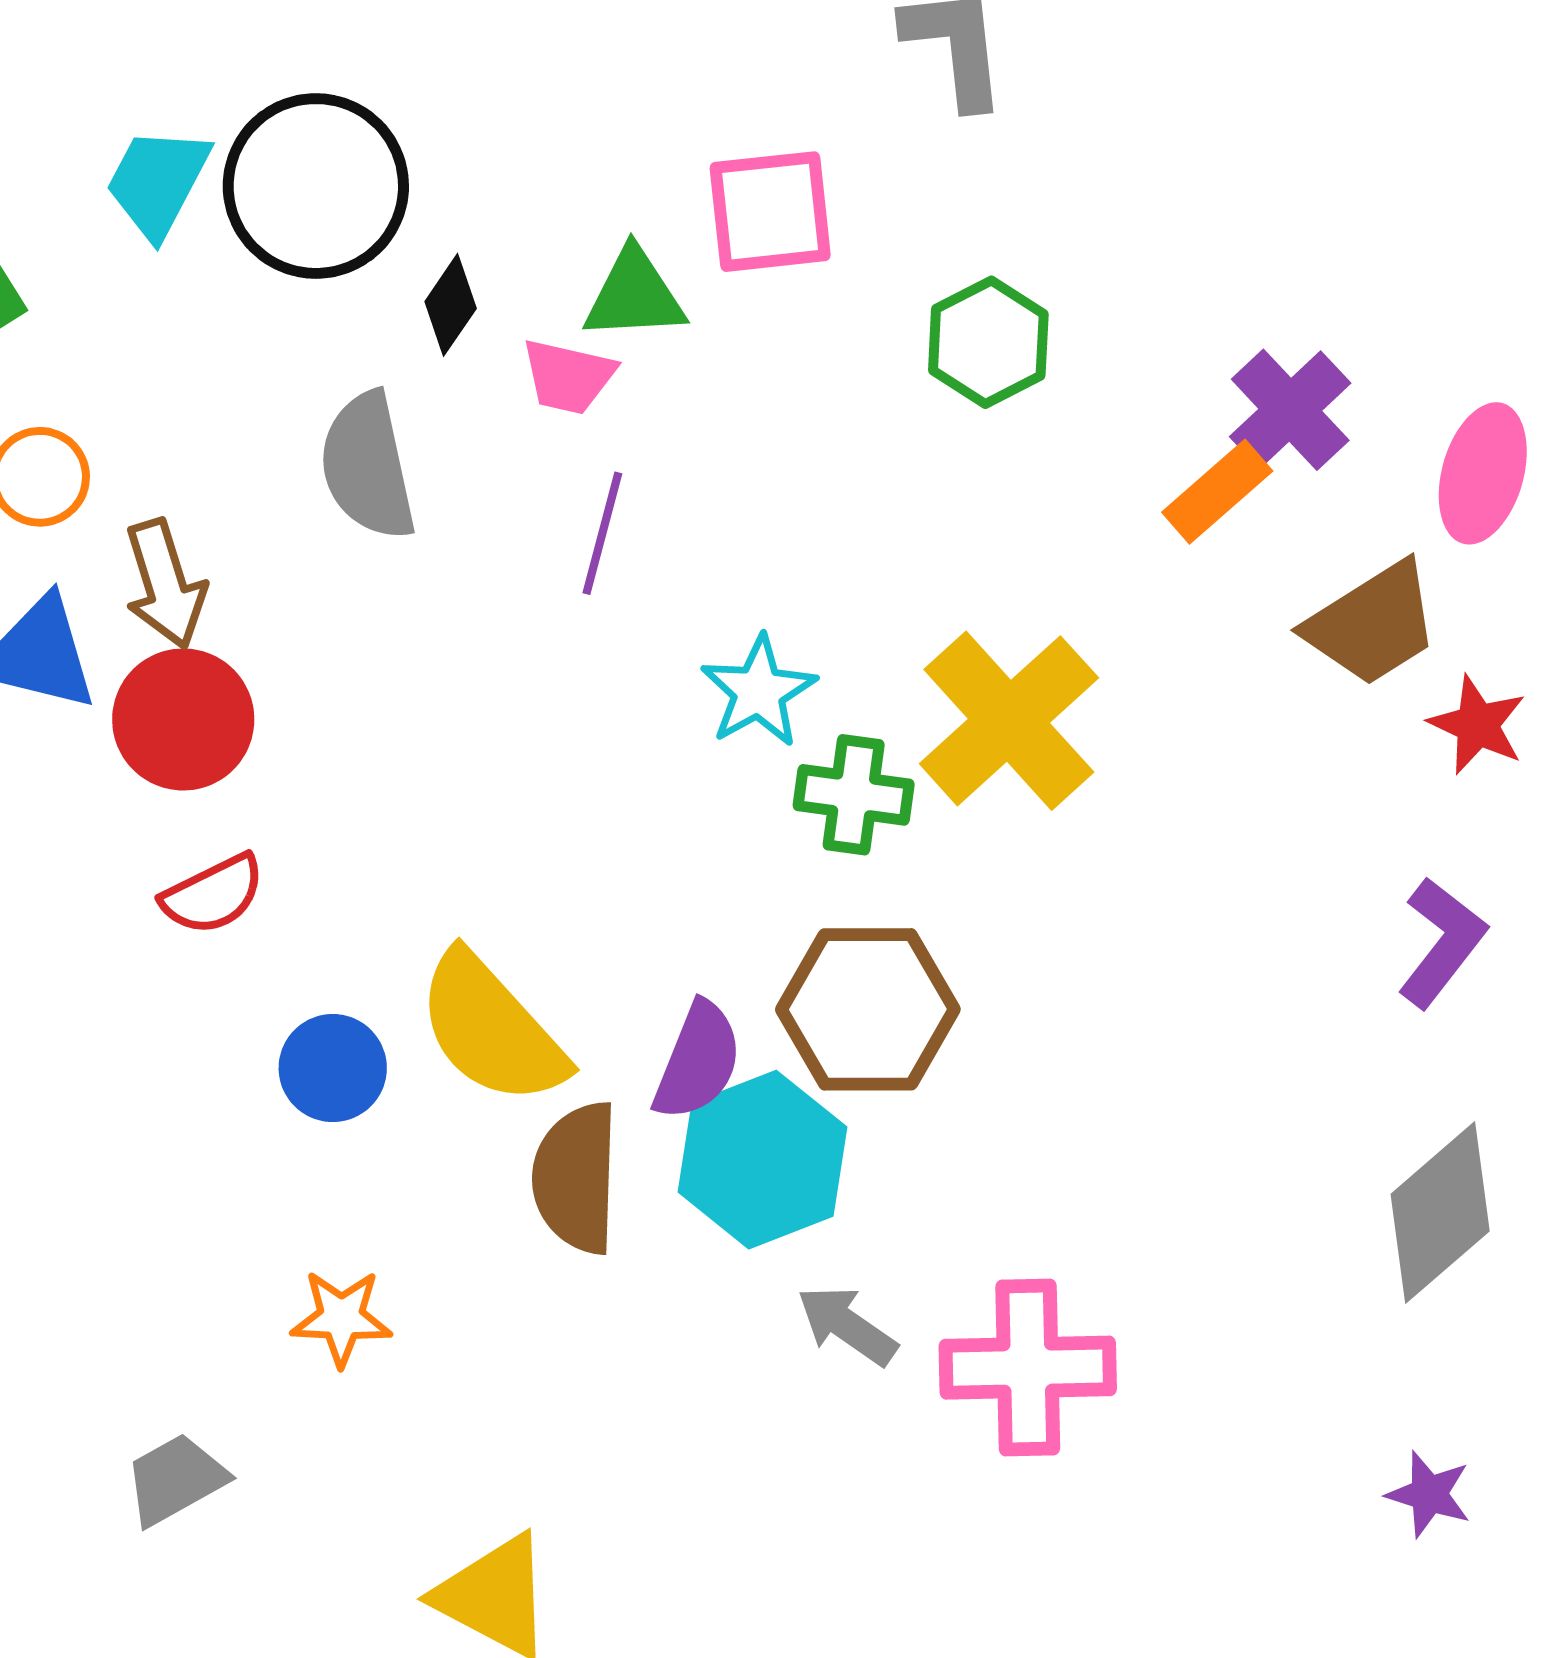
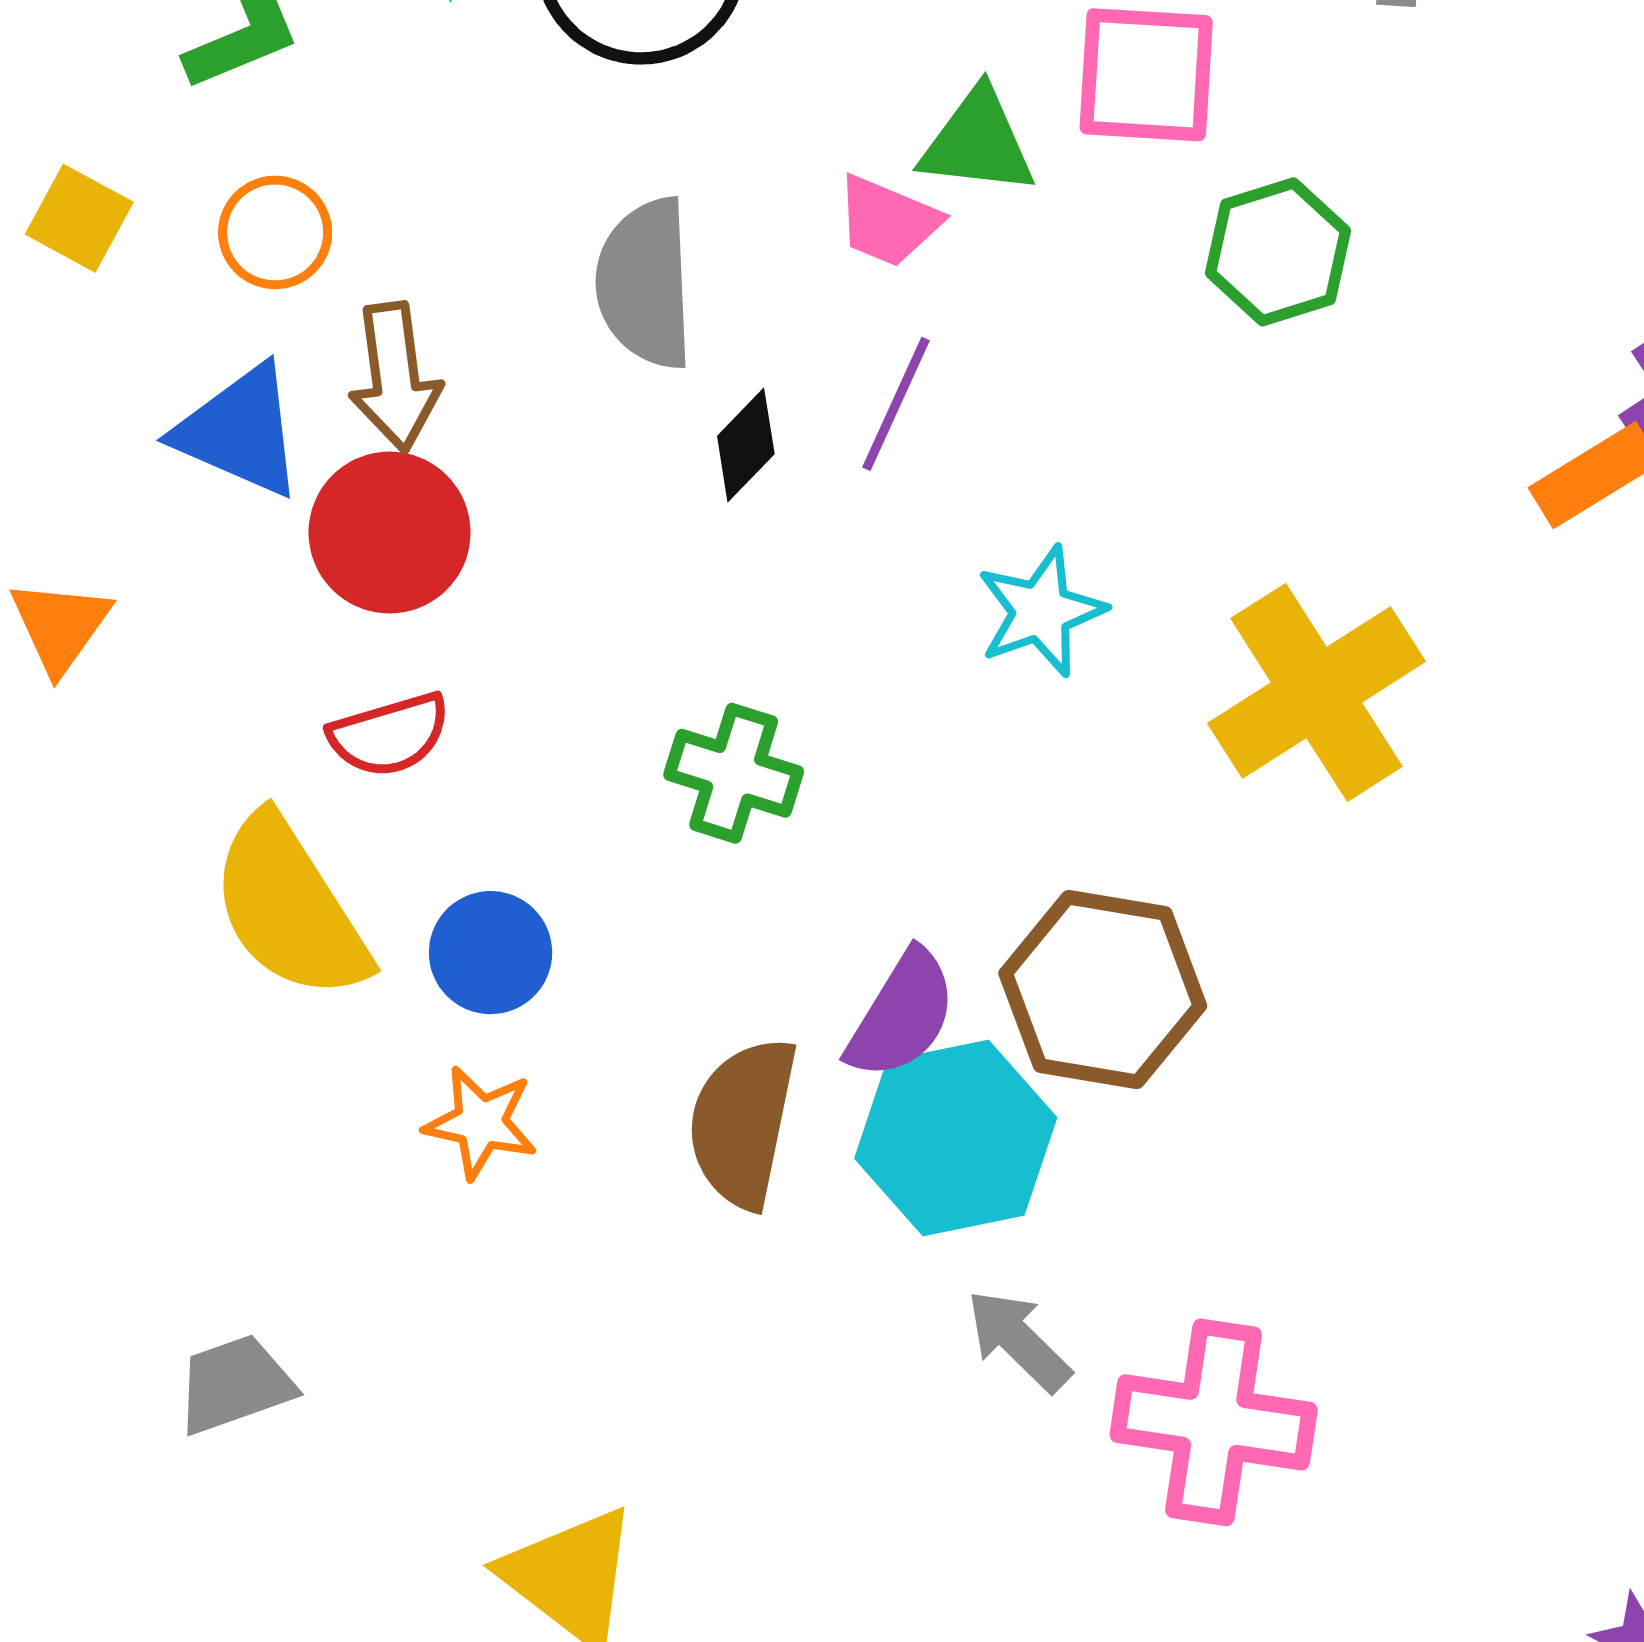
black diamond: (451, 305) -> (746, 445), moved
green hexagon: (988, 342) -> (1278, 252), moved
green cross: (854, 795) -> (734, 773), moved
yellow semicircle: (491, 1029) -> (290, 908), moved
orange star: (341, 1318) -> (481, 1123), moved

